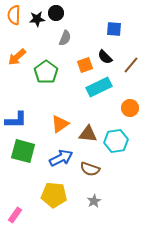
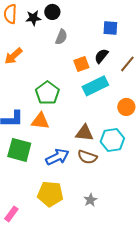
black semicircle: (105, 57) -> (101, 56), turned 84
green pentagon: (46, 72) -> (47, 93), moved
orange triangle: (60, 124) -> (40, 121), moved, turned 42
brown semicircle: (90, 169) -> (87, 157), moved

